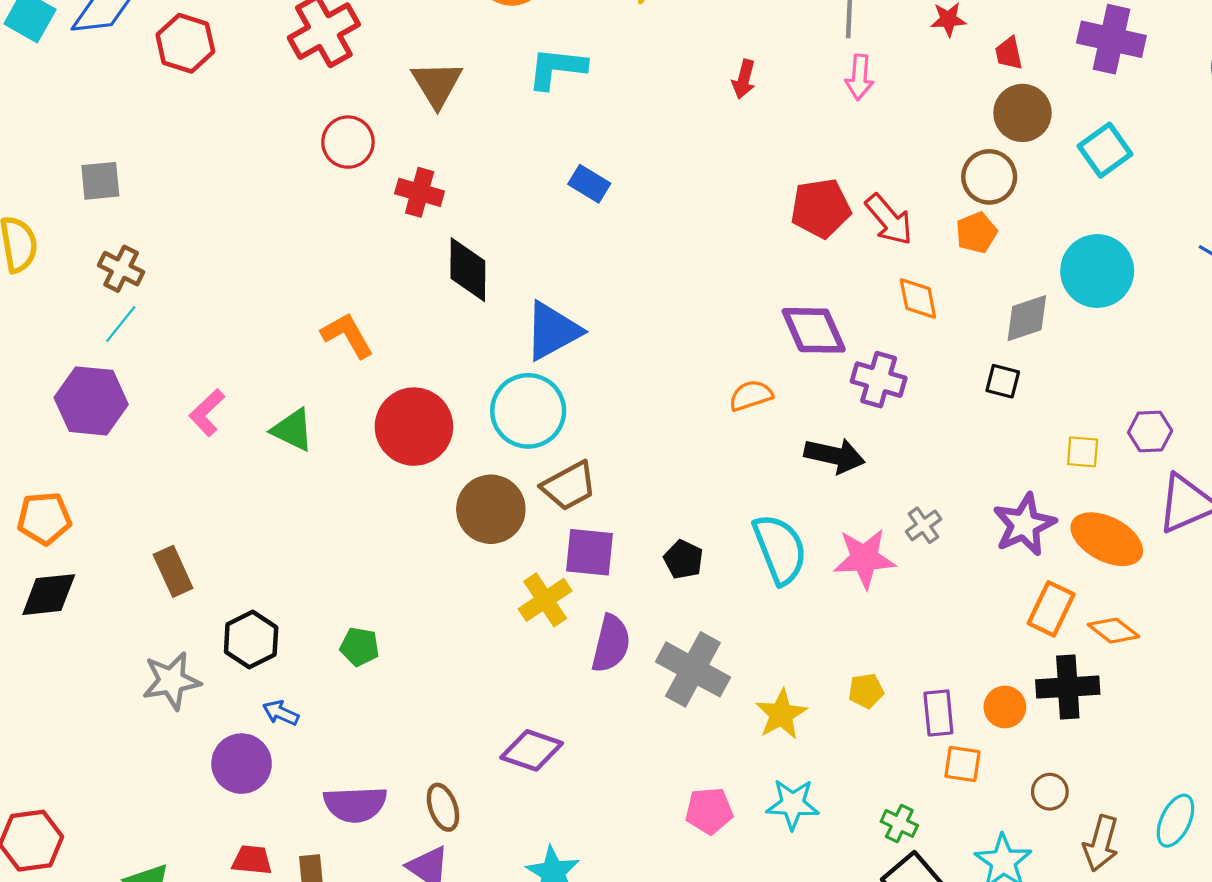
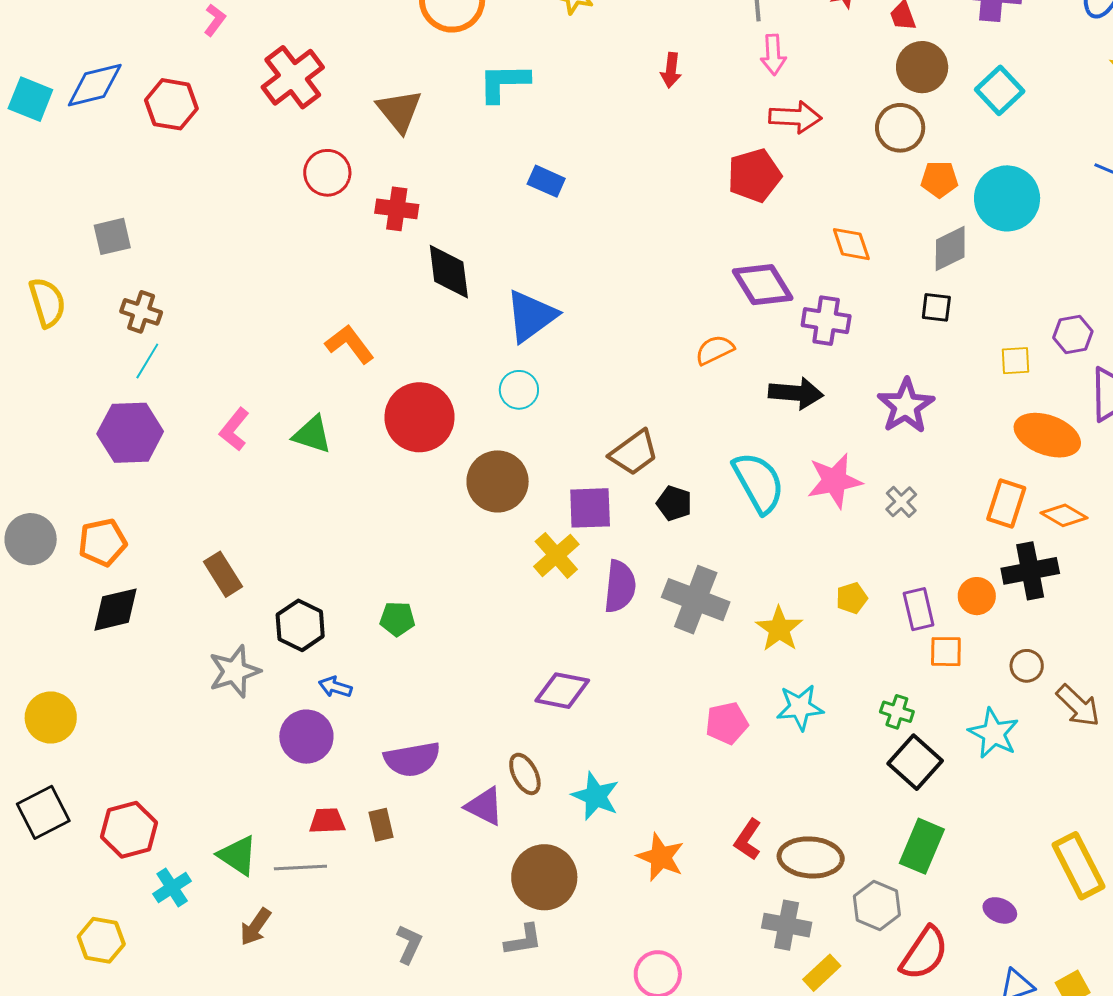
red arrow: (889, 220) -> (795, 117), moved, turned -39
orange pentagon: (976, 233) -> (939, 179), moved, turned 30
cyan circle: (528, 411) -> (519, 390), size x0.6
brown trapezoid: (569, 486) -> (634, 453), moved
gray cross: (924, 525) -> (901, 502), moved
purple star: (1024, 525) -> (906, 406), moved
brown ellipse: (443, 807) -> (525, 774), moved
brown arrow: (1101, 843) -> (1078, 706), turned -54

